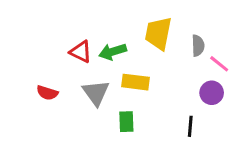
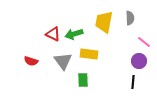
gray semicircle: (198, 46) -> (130, 18), moved
black line: (190, 126) -> (133, 82), moved

